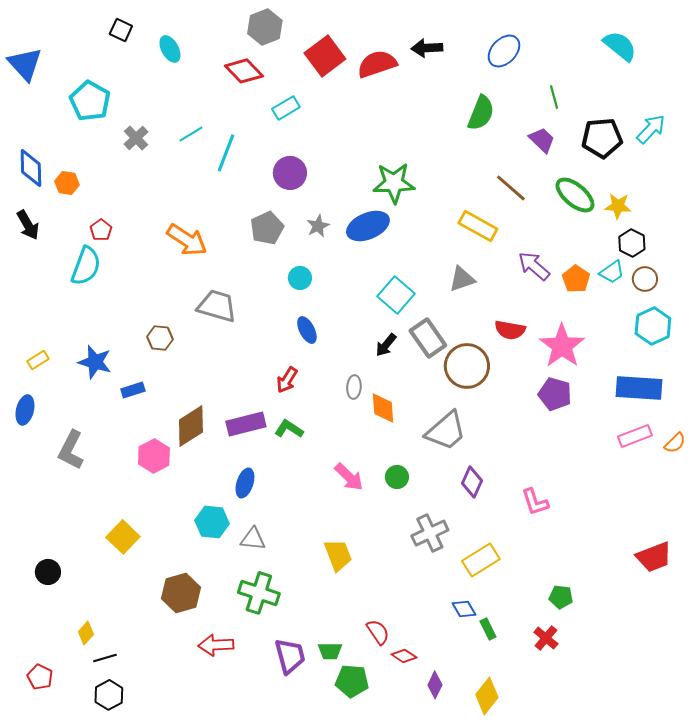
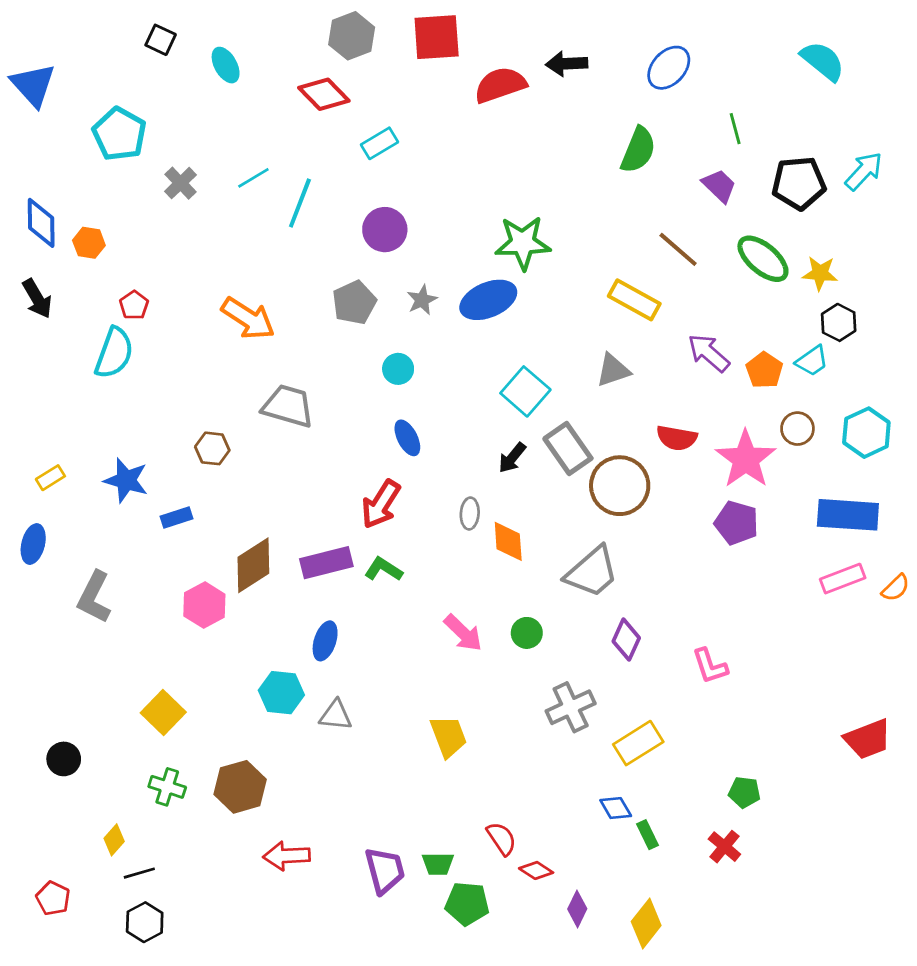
red square: (325, 56) -> (437, 37), moved, turned 33
brown circle: (645, 279) -> (797, 429), moved
red arrow: (287, 380) -> (381, 504), size x1.4
green cross: (259, 593) -> (167, 787), moved, size x0.7

